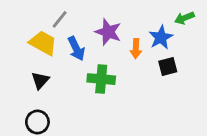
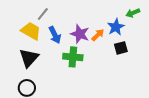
purple star: (108, 32) -> (80, 34), moved
orange arrow: (136, 49) -> (98, 35), turned -136
black triangle: (40, 80) -> (29, 58), size x1.5

